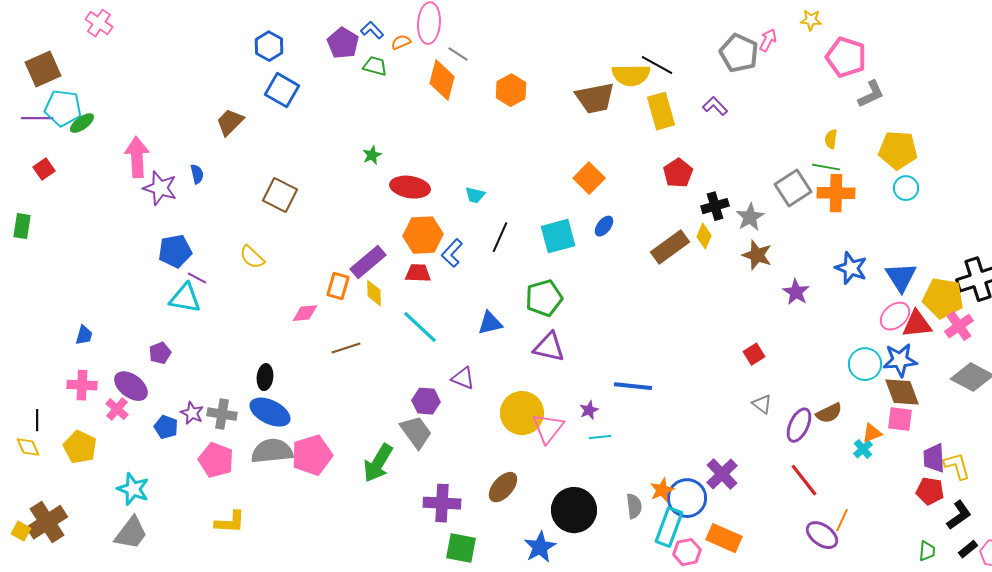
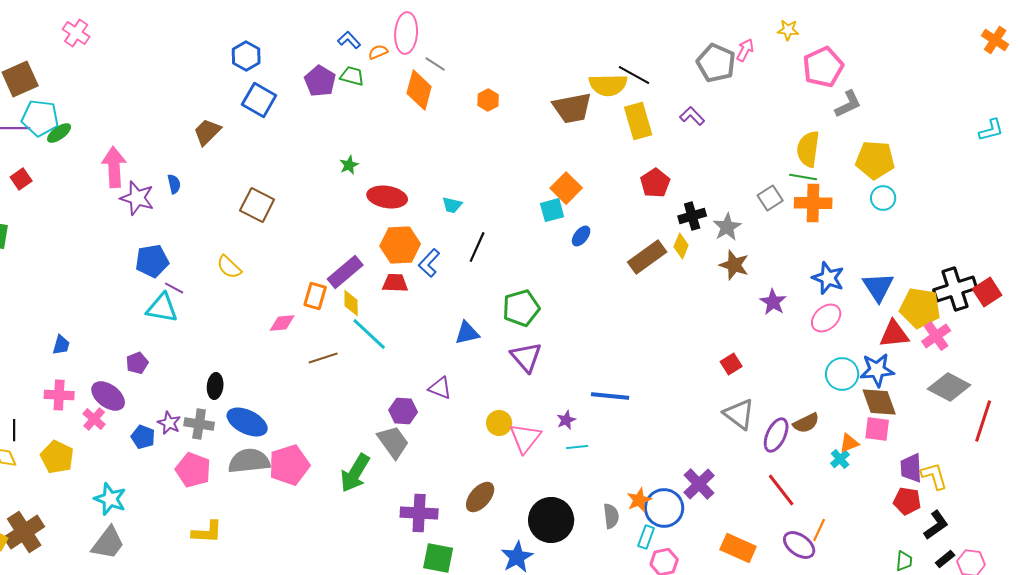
purple pentagon: (343, 43) -> (320, 81), moved
pink pentagon: (846, 57) -> (823, 67), turned 30
orange hexagon: (511, 90) -> (488, 100), size x0.7
yellow semicircle: (831, 139) -> (808, 149), size x1.8
gray square: (793, 188) -> (770, 198), size x0.7
cyan square: (558, 236) -> (552, 210), moved, size x0.7
pink ellipse: (895, 316) -> (826, 318), moved
cyan line: (420, 327) -> (369, 334), moved
purple triangle: (549, 347) -> (526, 357), turned 36
black ellipse: (265, 377) -> (215, 386), moved
gray triangle: (762, 404) -> (739, 414), size x1.6
yellow circle: (522, 413) -> (499, 423), size x0.6
cyan rectangle: (669, 527) -> (646, 537), size x0.6
orange rectangle: (724, 538) -> (738, 548), moved

